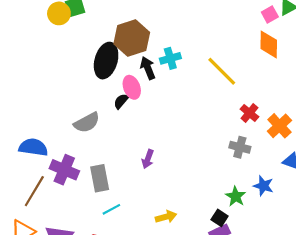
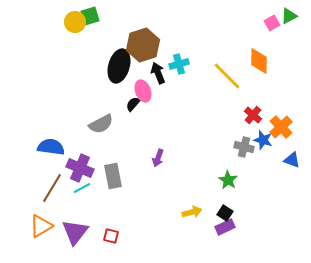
orange diamond: (269, 44) -> (259, 61), moved
blue star: (263, 186) -> (263, 140), moved
green star: (236, 196) -> (228, 180), moved
cyan line: (111, 209) -> (82, 188), moved
yellow arrow: (166, 217) -> (192, 212), moved

